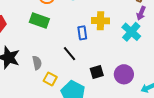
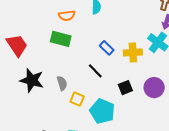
yellow cross: (100, 21) -> (133, 52), moved
blue rectangle: (82, 33) -> (107, 48), turned -32

